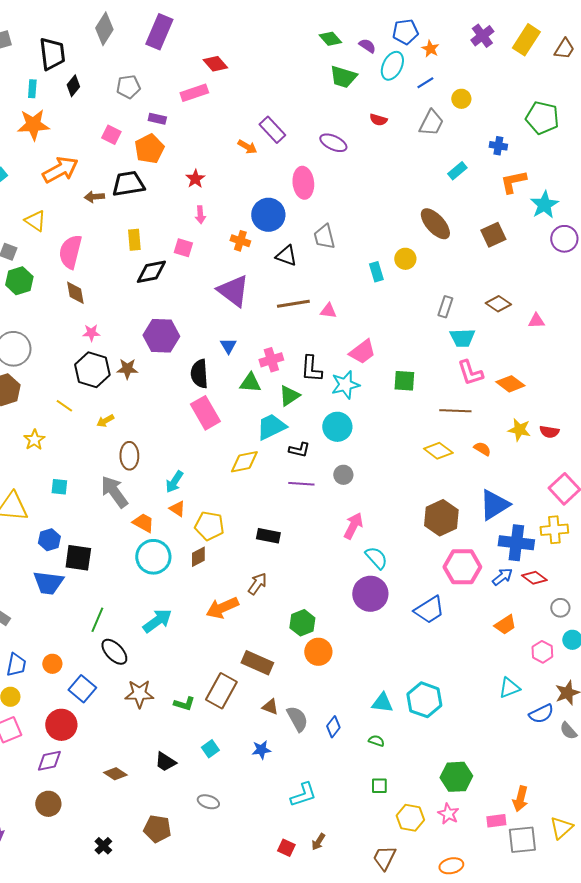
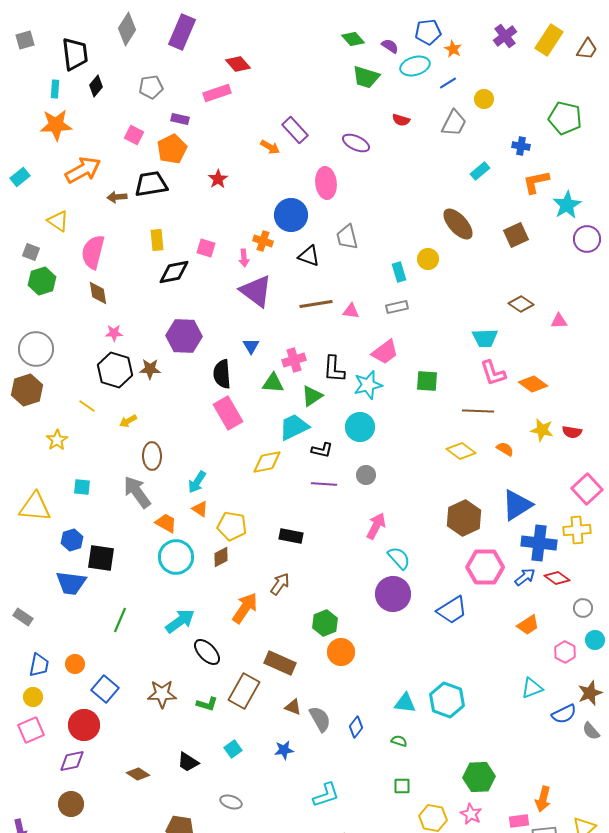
cyan ellipse: (392, 66) -> (415, 66), turned 48
pink arrow: (200, 215) -> (244, 258), moved
gray rectangle: (445, 307) -> (397, 307), moved, turned 60
orange arrow: (222, 608) -> (245, 608), turned 148
black ellipse: (114, 652) -> (207, 652), moved

